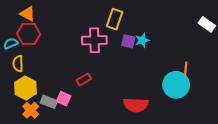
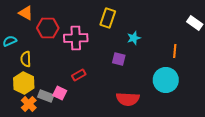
red hexagon: (29, 34) -> (48, 28), moved
pink cross: (94, 40) -> (76, 38), moved
purple square: (128, 41) -> (119, 59), moved
yellow semicircle: (18, 64) -> (26, 59), moved
orange line: (186, 69) -> (175, 51), moved

